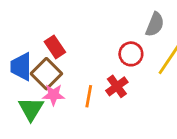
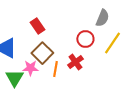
red rectangle: (55, 47) -> (37, 26), moved
brown square: (46, 74) -> (42, 53), moved

